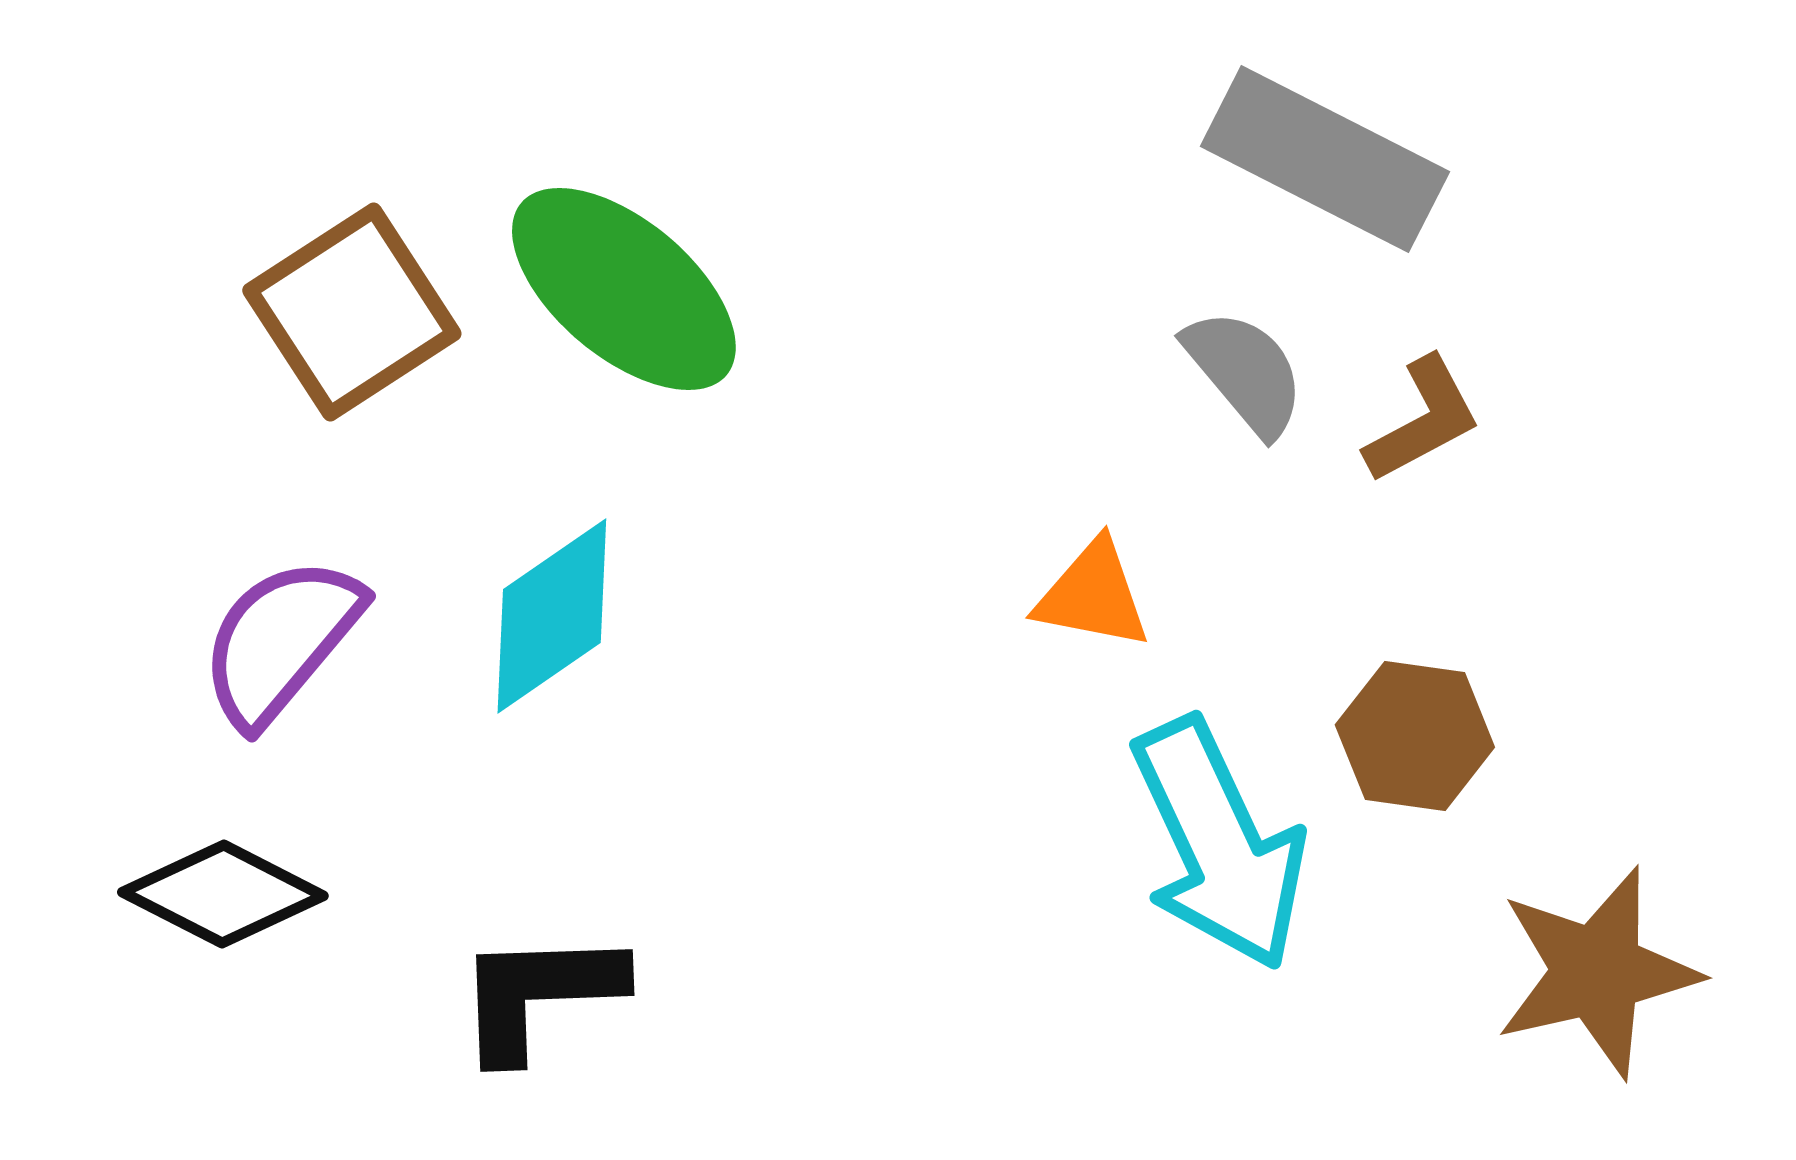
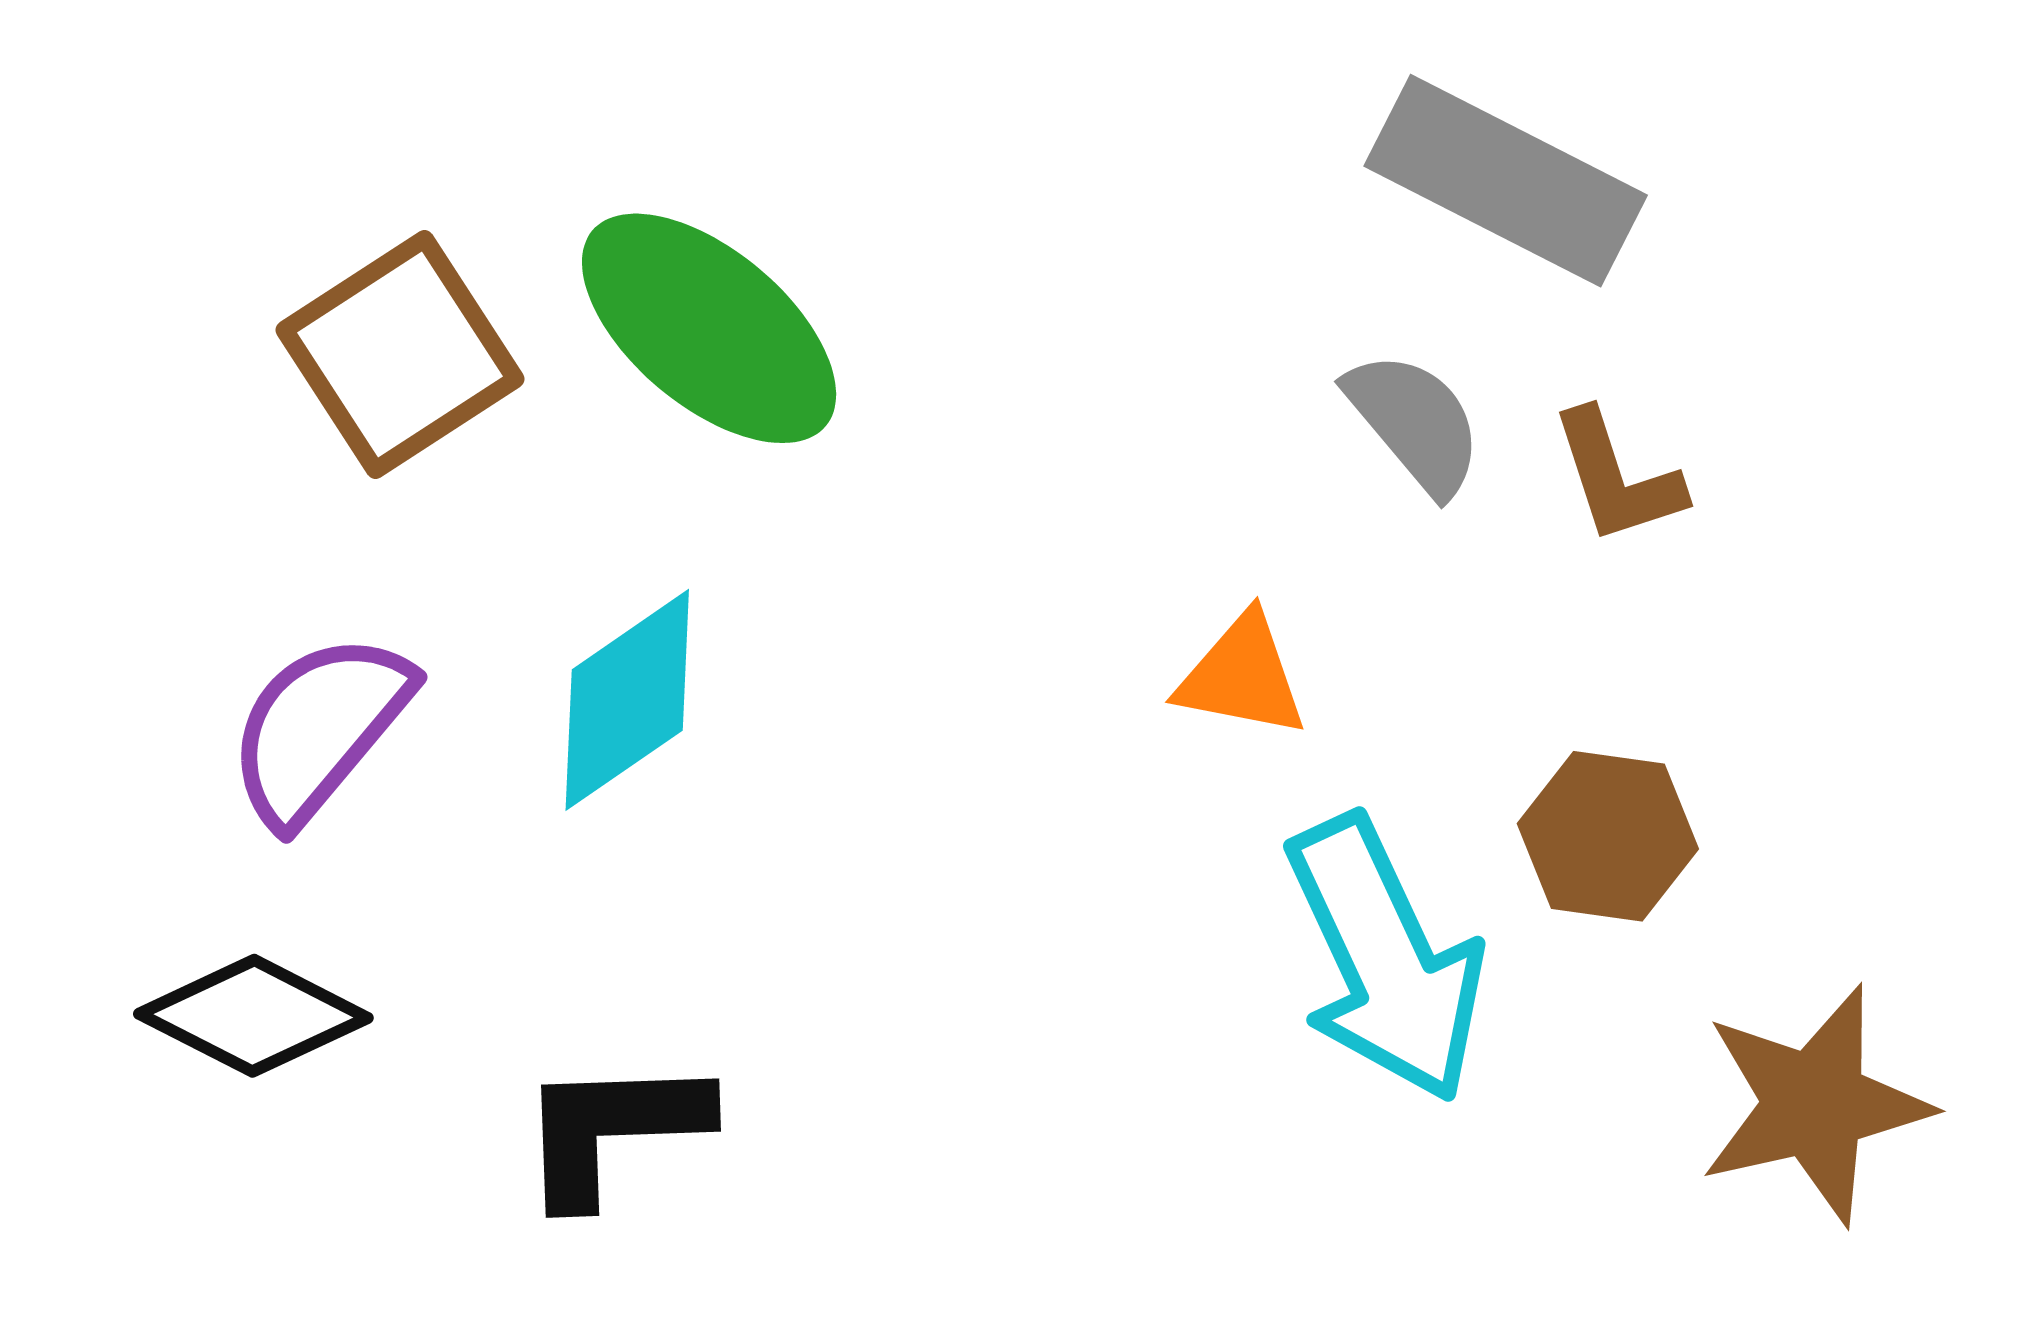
brown L-shape: (1423, 420) -> (1617, 477), turned 100

